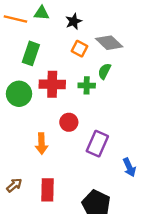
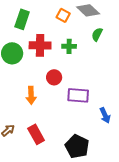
green semicircle: (104, 71) -> (97, 34), moved
purple rectangle: (97, 144) -> (78, 95), turned 70
red rectangle: (47, 190) -> (36, 134), turned -30

